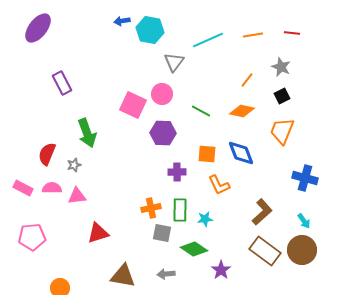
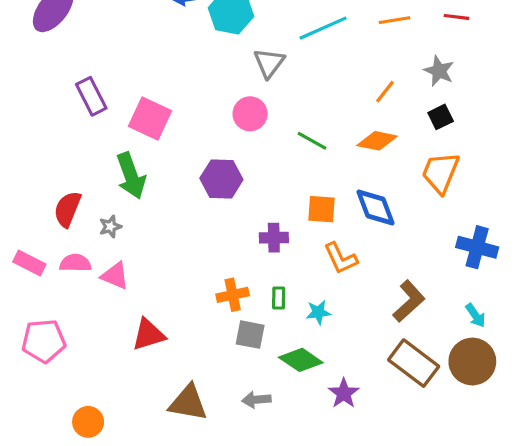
pink square: (133, 105) -> (150, 119), moved
purple hexagon: (163, 133) -> (221, 179), moved
pink triangle: (77, 196) -> (115, 276), turned 30
green rectangle: (180, 210) -> (279, 298), size x0.6

